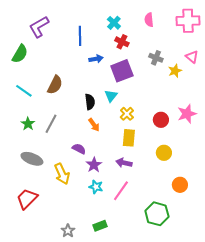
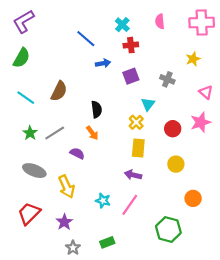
purple L-shape: (39, 27) -> (24, 21), moved
blue line: (80, 36) -> (86, 39), turned -48
red cross: (122, 42) -> (131, 45), turned -32
pink triangle: (192, 57) -> (206, 92), moved
gray cross: (156, 58) -> (167, 79), moved
purple square: (122, 71) -> (131, 76), size x0.7
yellow star: (175, 71) -> (193, 59), moved
cyan triangle: (111, 96) -> (148, 104), moved
gray line: (51, 124) -> (55, 133), turned 30
orange arrow: (94, 125) -> (92, 133), moved
purple semicircle: (79, 149) -> (77, 153), moved
purple star: (94, 165) -> (64, 222), moved

